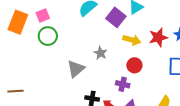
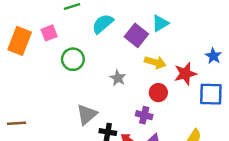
green circle: (48, 36) -> (73, 59), moved
red star: (158, 37) -> (185, 74), moved
gray triangle: (76, 69) -> (87, 114), moved

